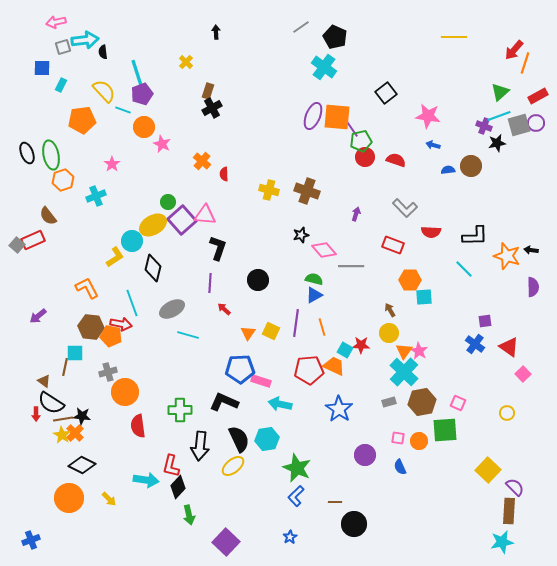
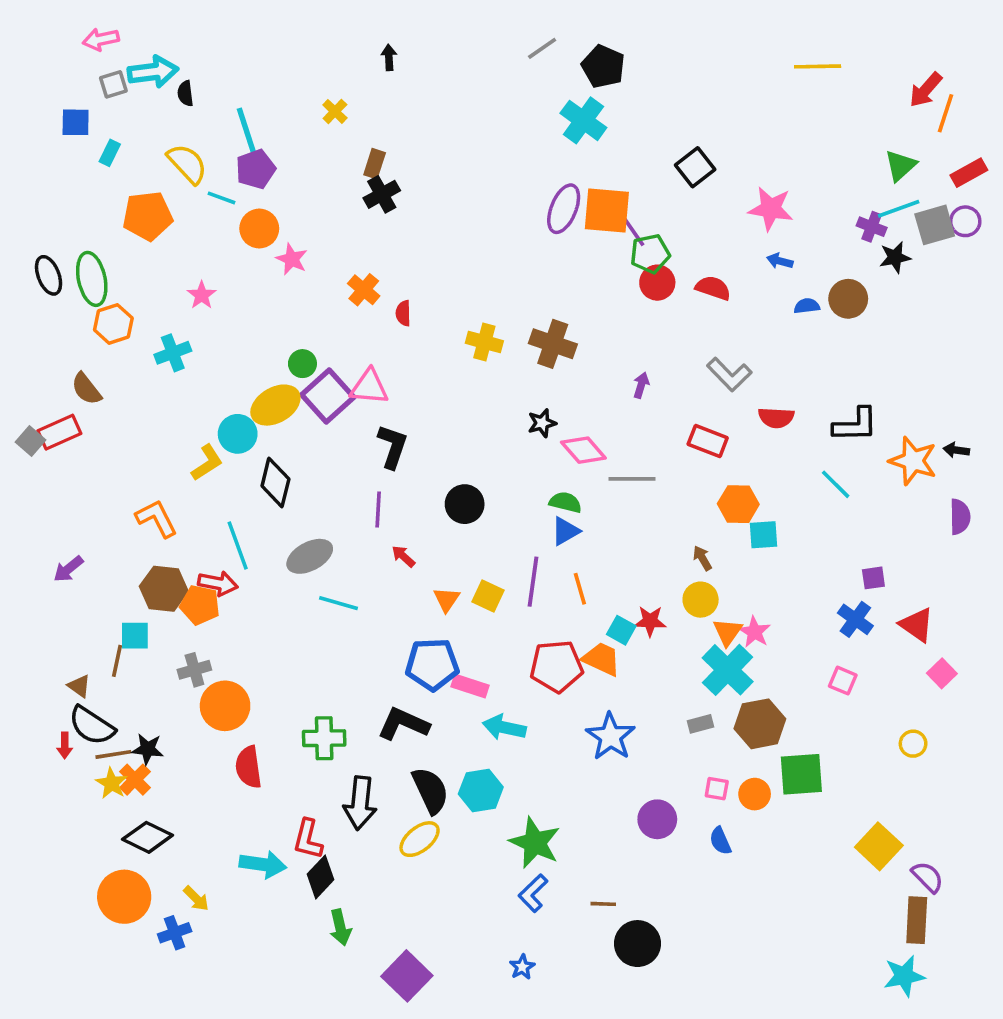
pink square: (458, 403) -> (843, 681), moved
blue cross: (31, 540) -> (175, 933), moved

